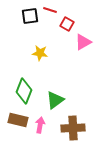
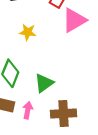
pink triangle: (83, 42) -> (74, 20), size x1.4

